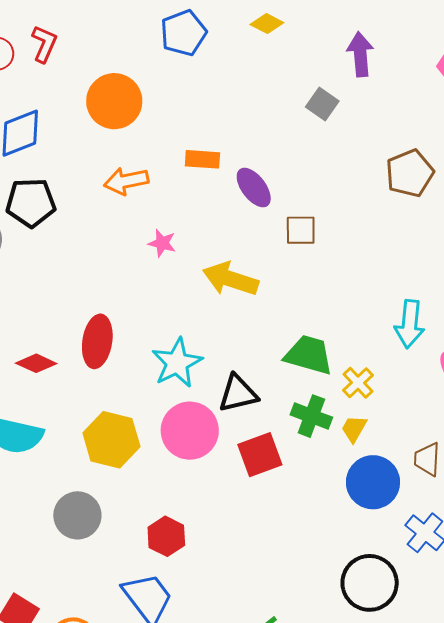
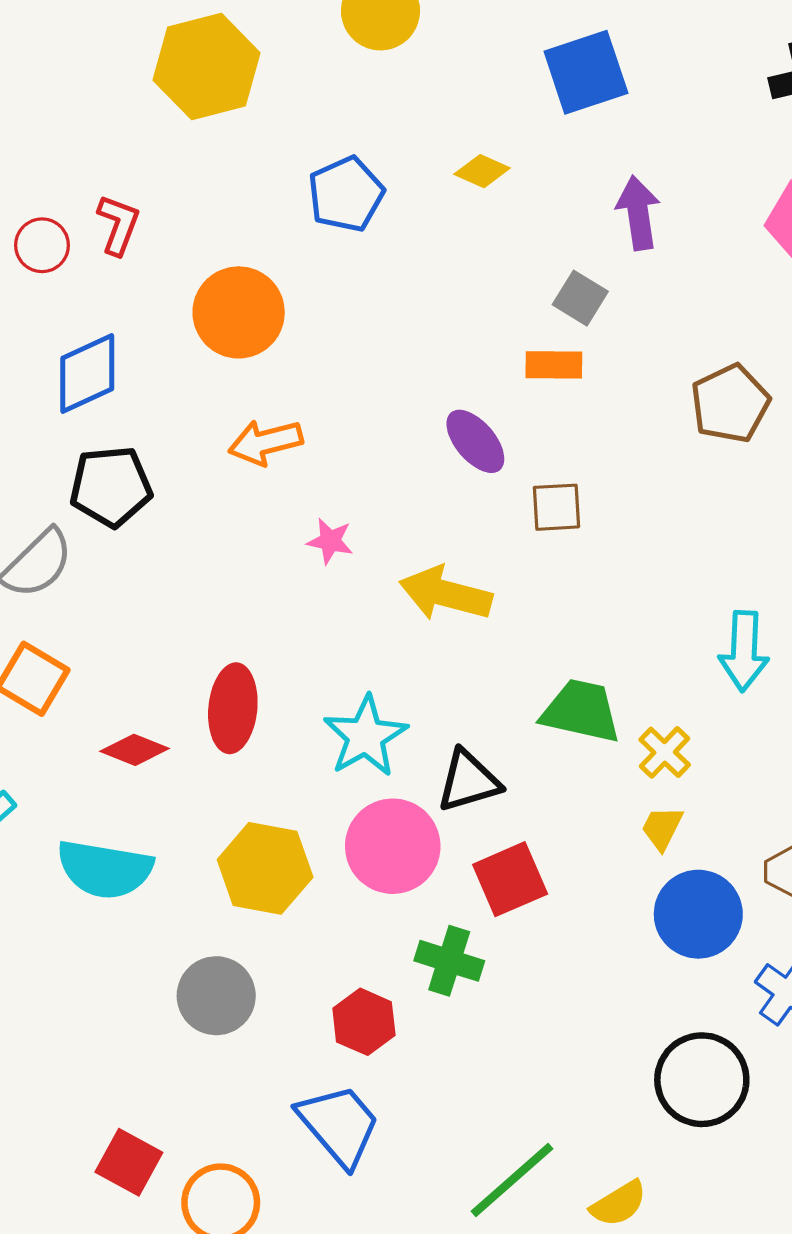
orange rectangle: (202, 159) -> (554, 365), moved
green cross: (311, 416) -> (449, 961), moved

